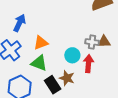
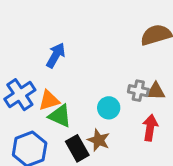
blue arrow: (19, 23) -> (56, 55), moved
orange triangle: (41, 43) -> (49, 100), moved
red arrow: (88, 64) -> (150, 128), moved

